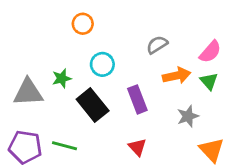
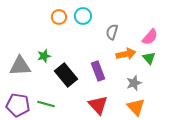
gray semicircle: (157, 45) -> (112, 32), turned -42
cyan circle: (102, 64) -> (83, 16), moved
red triangle: (137, 147) -> (98, 105), size x1.5
orange triangle: (212, 150) -> (136, 107), moved

